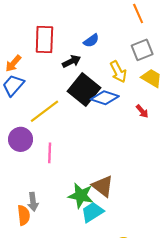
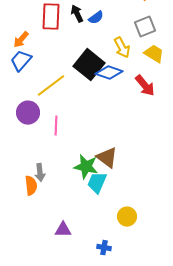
black arrow: (71, 61) -> (77, 14), moved, turned -90
red arrow: (142, 111) -> (145, 86), size x1.6
cyan trapezoid: (92, 212) -> (97, 183), turned -35

